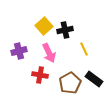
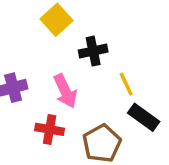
yellow square: (44, 26) -> (57, 20), moved
black rectangle: (94, 79) -> (144, 117), moved

